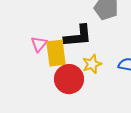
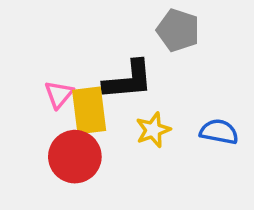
red circle: (69, 79) -> (75, 157), moved

